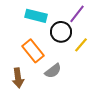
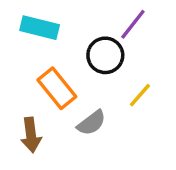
cyan rectangle: (36, 16) -> (40, 28), moved
yellow line: (81, 45) -> (140, 95), moved

